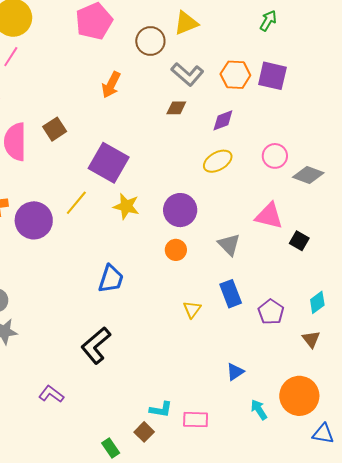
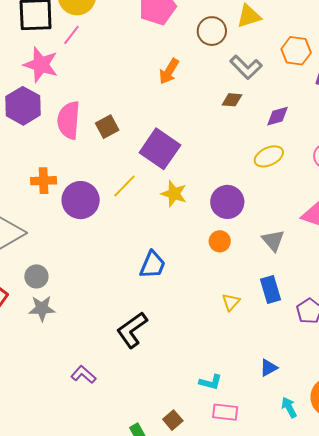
orange hexagon: (235, 75) -> (296, 51), moved
brown square: (55, 129) -> (107, 127), moved
cyan L-shape: (161, 410) -> (210, 382), moved

